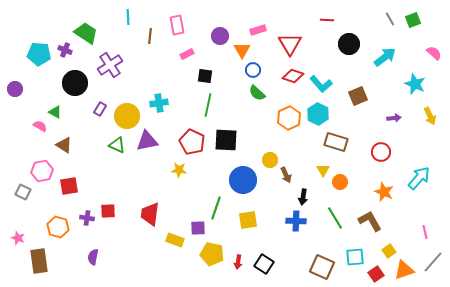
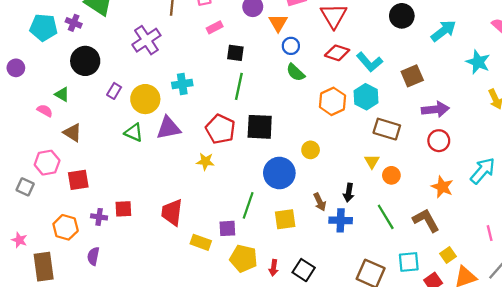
purple cross: (110, 65) -> (146, 40), moved
purple arrow: (394, 118) -> (435, 109), moved, size x1.6
brown arrow: (286, 175) -> (320, 202), moved
purple semicircle: (93, 257) -> (93, 256), moved

